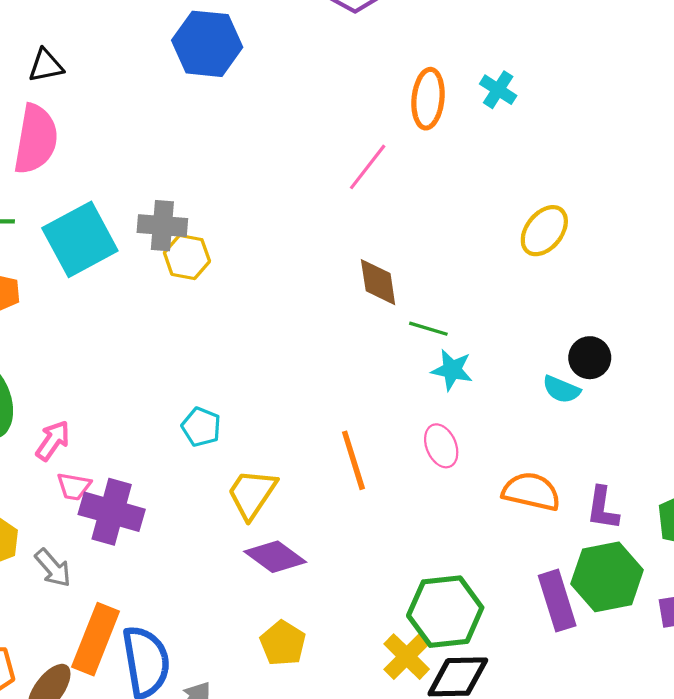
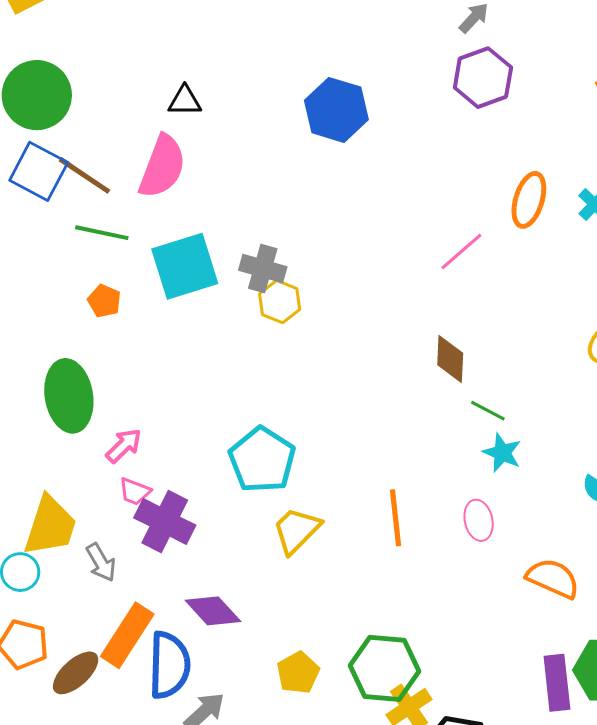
cyan pentagon: (201, 427) -> (262, 460), size x1.8
purple diamond: (275, 557) -> (213, 611), moved
green hexagon: (445, 612) -> (385, 668), moved

